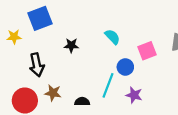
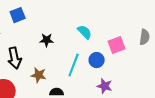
blue square: (40, 18) -> (18, 15), size x0.7
cyan line: (108, 85) -> (74, 65), moved
brown star: (53, 93) -> (39, 75), moved

